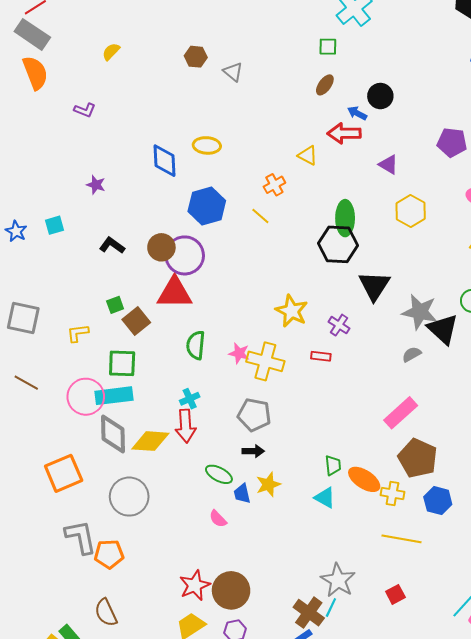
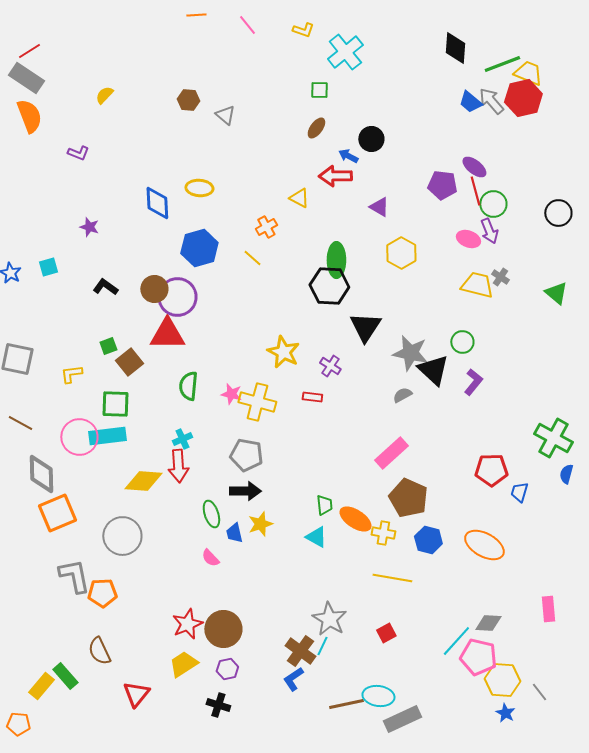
gray diamond: (113, 434) -> (41, 474), moved
black arrow: (253, 451) -> (245, 491), size x1.4
green ellipse: (219, 474) -> (211, 514), turned 44

